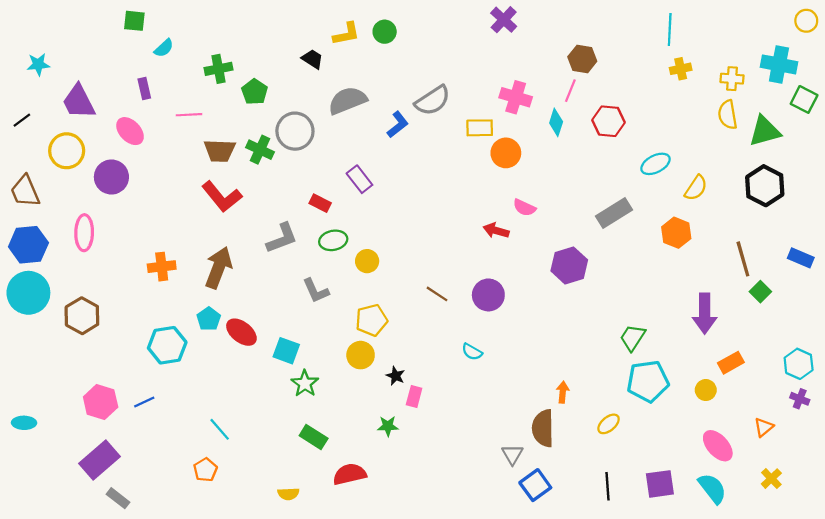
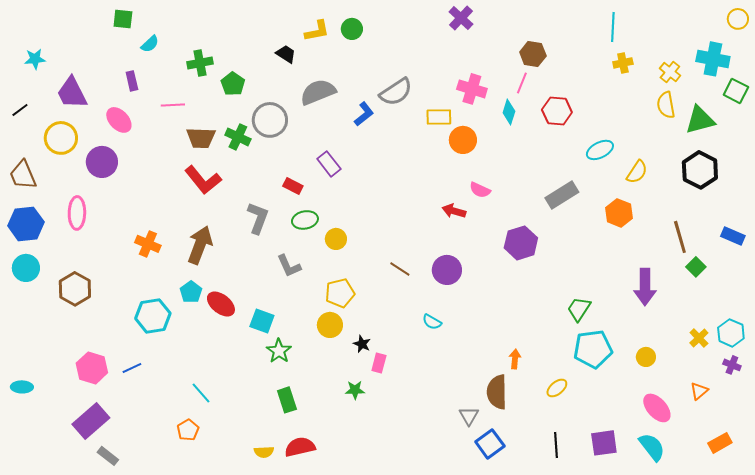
yellow cross: (732, 79) -> (670, 72), turned 35
gray L-shape: (282, 238) -> (258, 218), turned -48
orange cross: (162, 267) -> (148, 244), turned 30
cyan circle: (28, 293) -> (26, 268), size x0.7
orange rectangle: (731, 363) -> (720, 443), moved
green rectangle: (314, 437) -> (287, 400), turned 40
red semicircle: (350, 474) -> (300, 447), moved
yellow cross: (771, 479) -> (699, 338), moved

